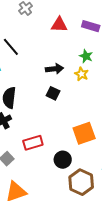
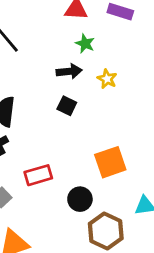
green star: (86, 56) -> (85, 44), moved

